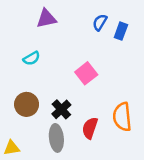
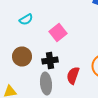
pink square: (86, 73) -> (58, 32), moved
black cross: (61, 109) -> (50, 60), turned 35

